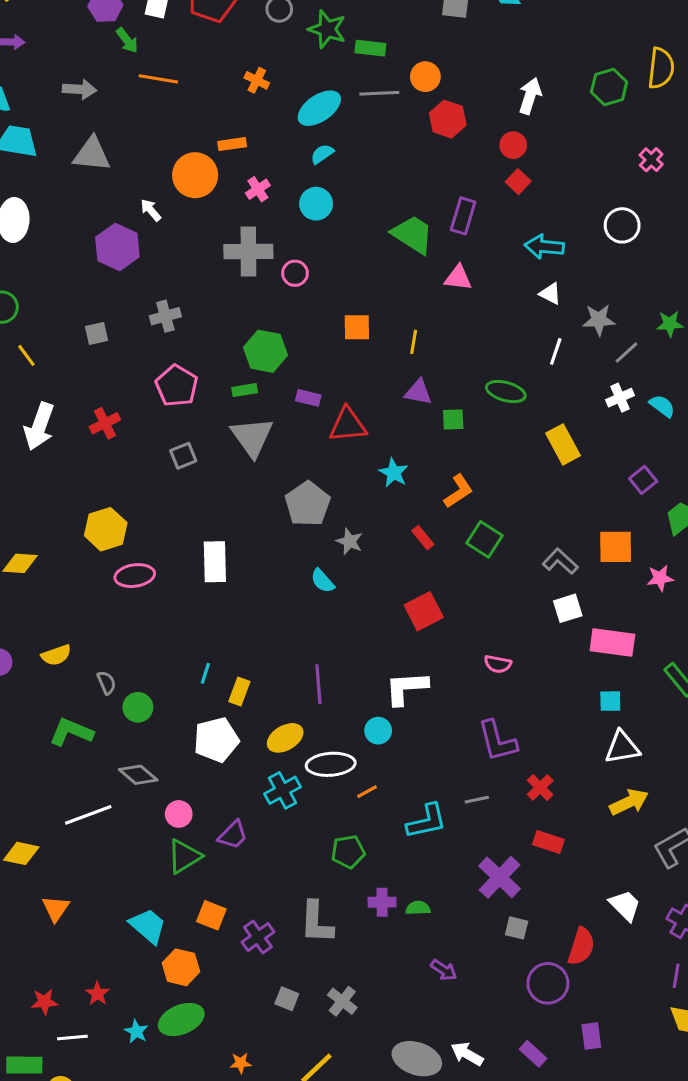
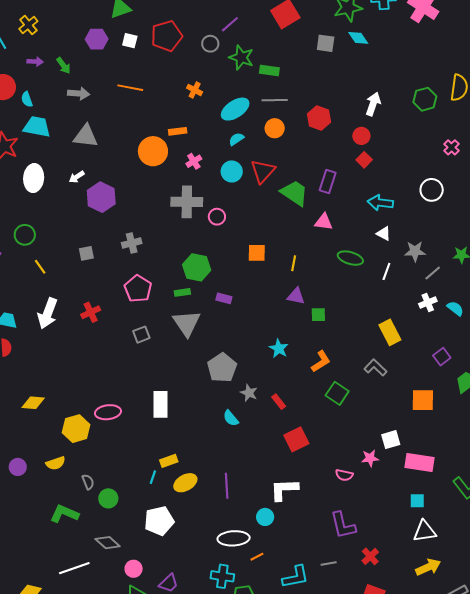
green arrow: (127, 40) -> (63, 66), moved
orange circle: (425, 77) -> (275, 128), moved
white arrow: (151, 210) -> (77, 177), moved, turned -84
green ellipse: (506, 392) -> (350, 258), moved
red triangle: (348, 425) -> (263, 171), moved, turned -44
yellow hexagon: (106, 529) -> (76, 429), moved
red rectangle: (423, 538) -> (279, 402), moved
gray L-shape: (560, 561) -> (375, 367), moved
pink star: (660, 578) -> (370, 458), moved
yellow rectangle: (239, 692) -> (169, 461), moved, turned 48
yellow ellipse: (285, 738) -> (185, 483), moved
cyan cross: (282, 790) -> (222, 576), moved, turned 35

